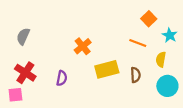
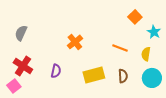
orange line: (138, 43) -> (120, 48), moved
yellow rectangle: (107, 69) -> (94, 75), moved
brown semicircle: (135, 75) -> (123, 76), moved
pink square: (15, 95) -> (14, 86), turned -32

